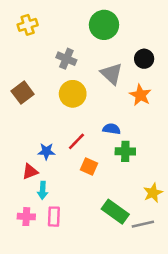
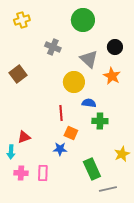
yellow circle: (73, 94) -> (74, 82), moved
red line: (76, 141) -> (61, 113), turned -49
blue star: (46, 151) -> (60, 149), moved
cyan arrow: (43, 190) -> (11, 152), moved
green rectangle: (115, 212) -> (92, 169), turned 30
gray line: (143, 224) -> (108, 189), moved

